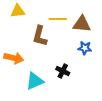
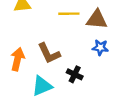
brown L-shape: (40, 36) -> (49, 53), moved, turned -40
orange arrow: (14, 58) -> (17, 59), turned -90

